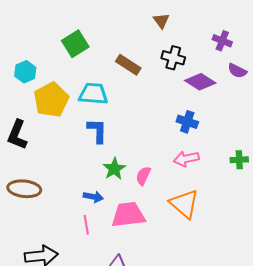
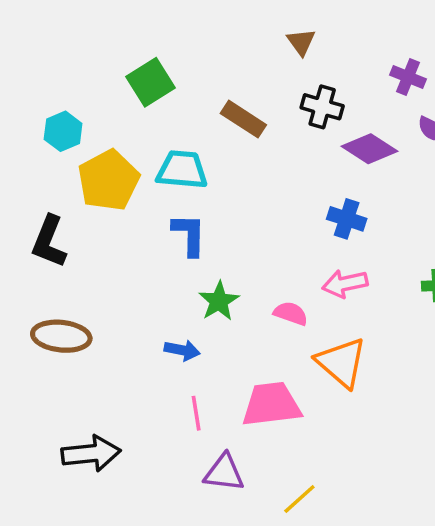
pink semicircle: (143, 176) -> (291, 313), moved, turned 84
pink trapezoid: (128, 215) -> (271, 404), moved
pink line: (86, 225) -> (196, 413), moved

